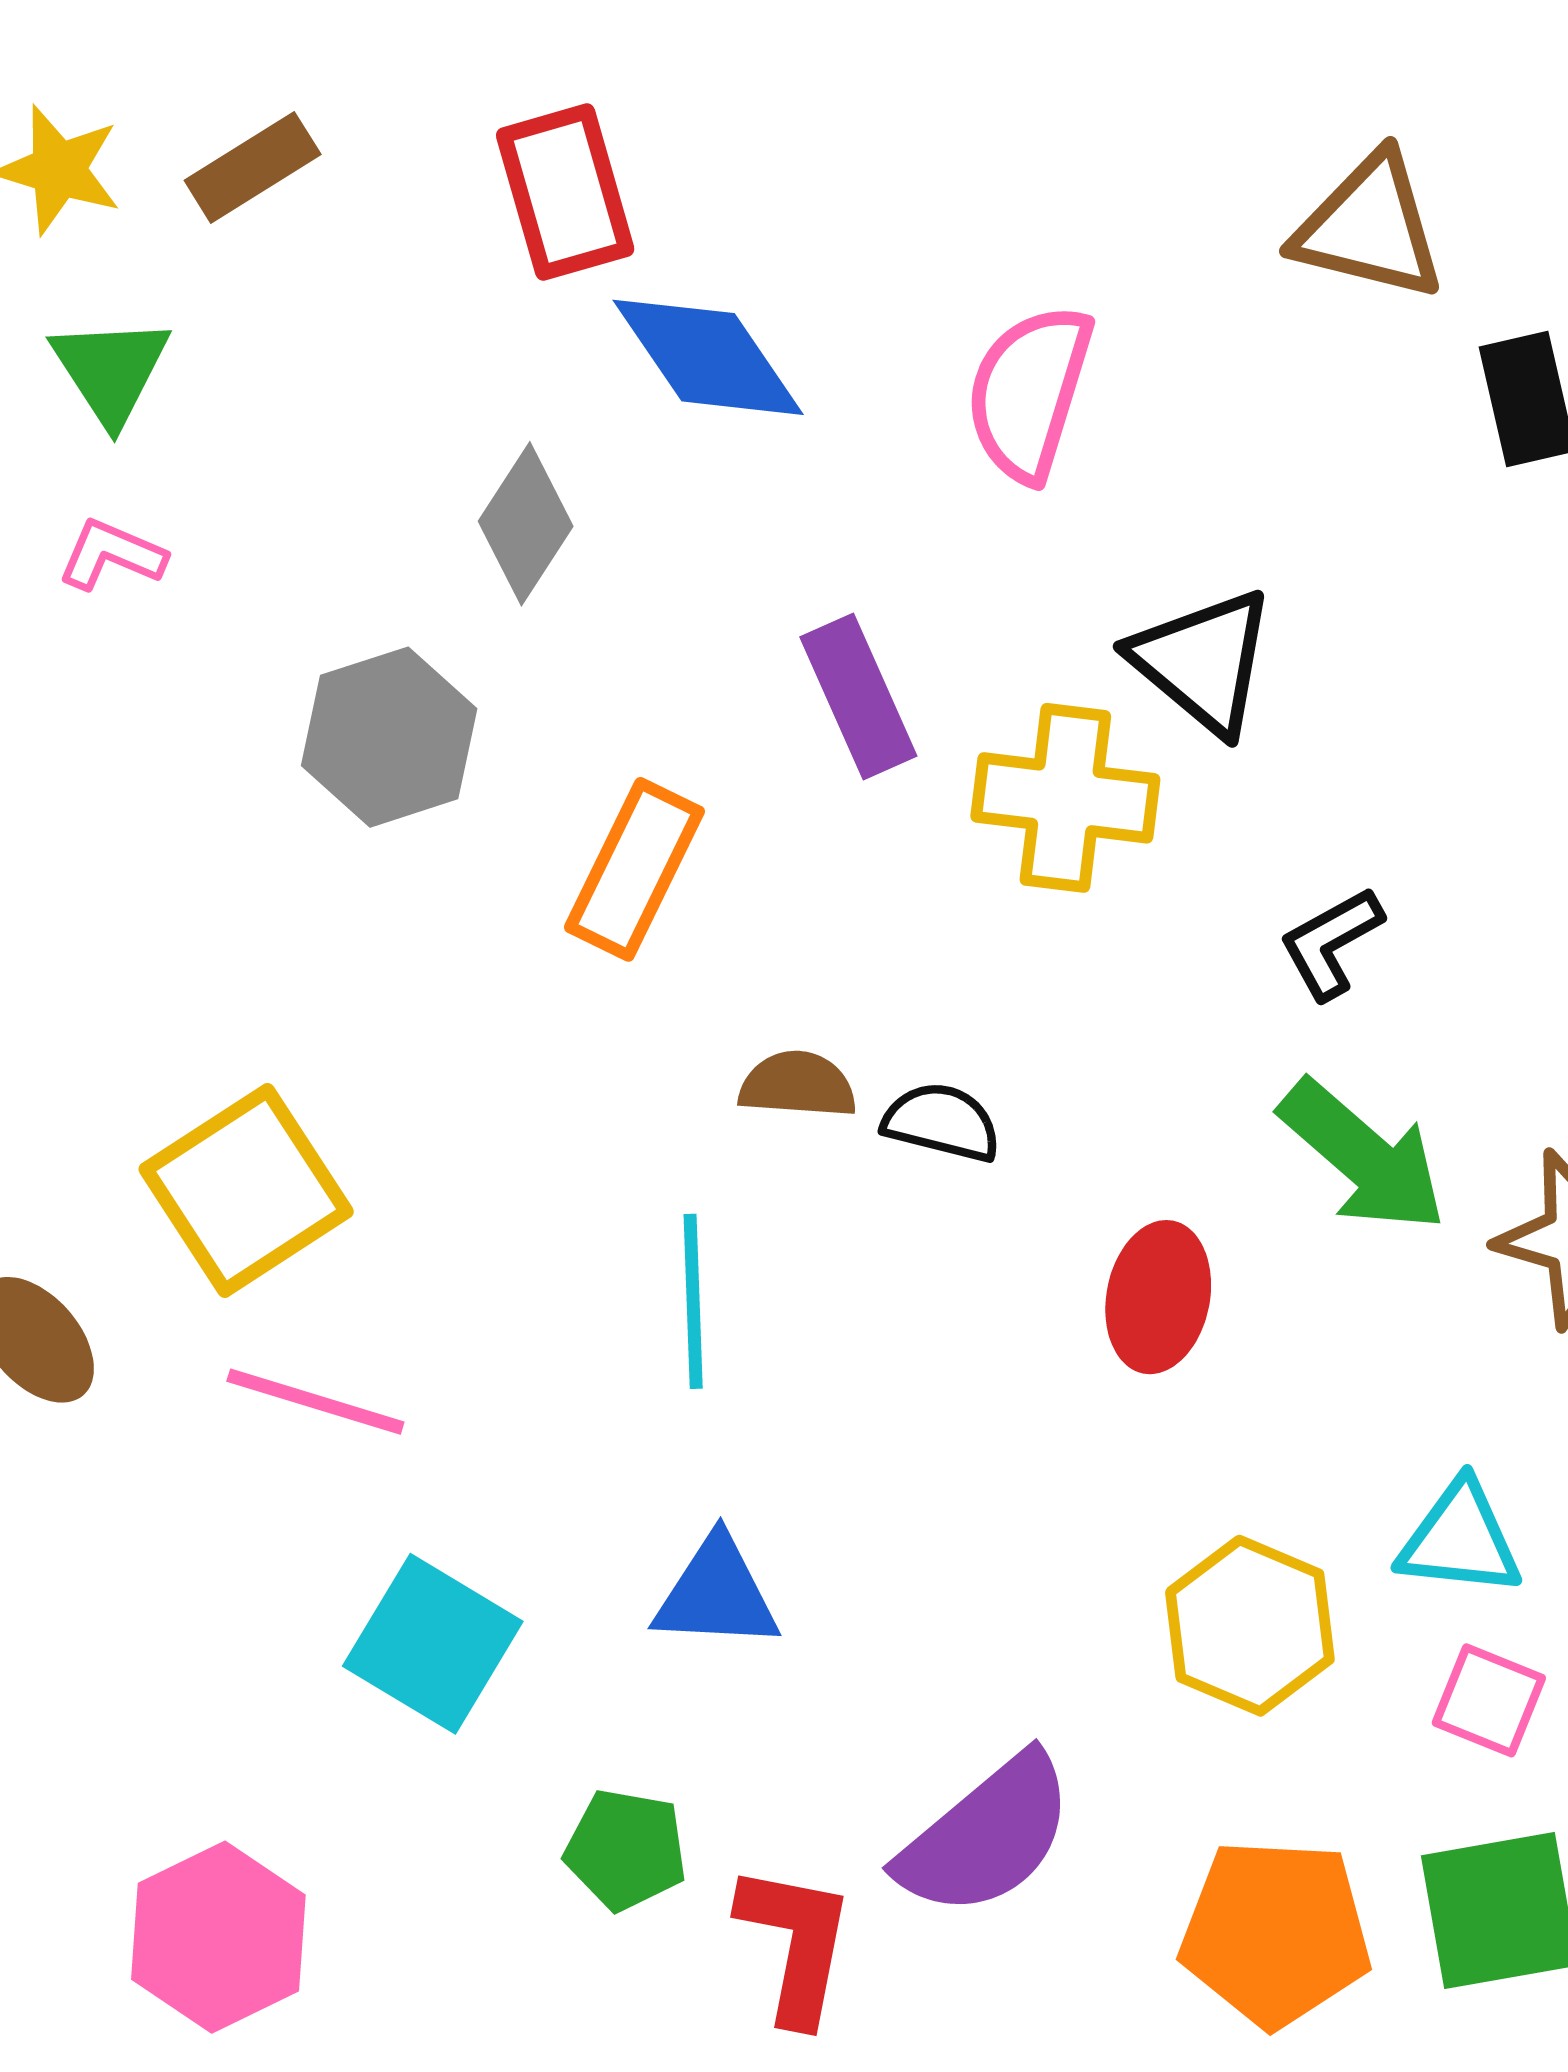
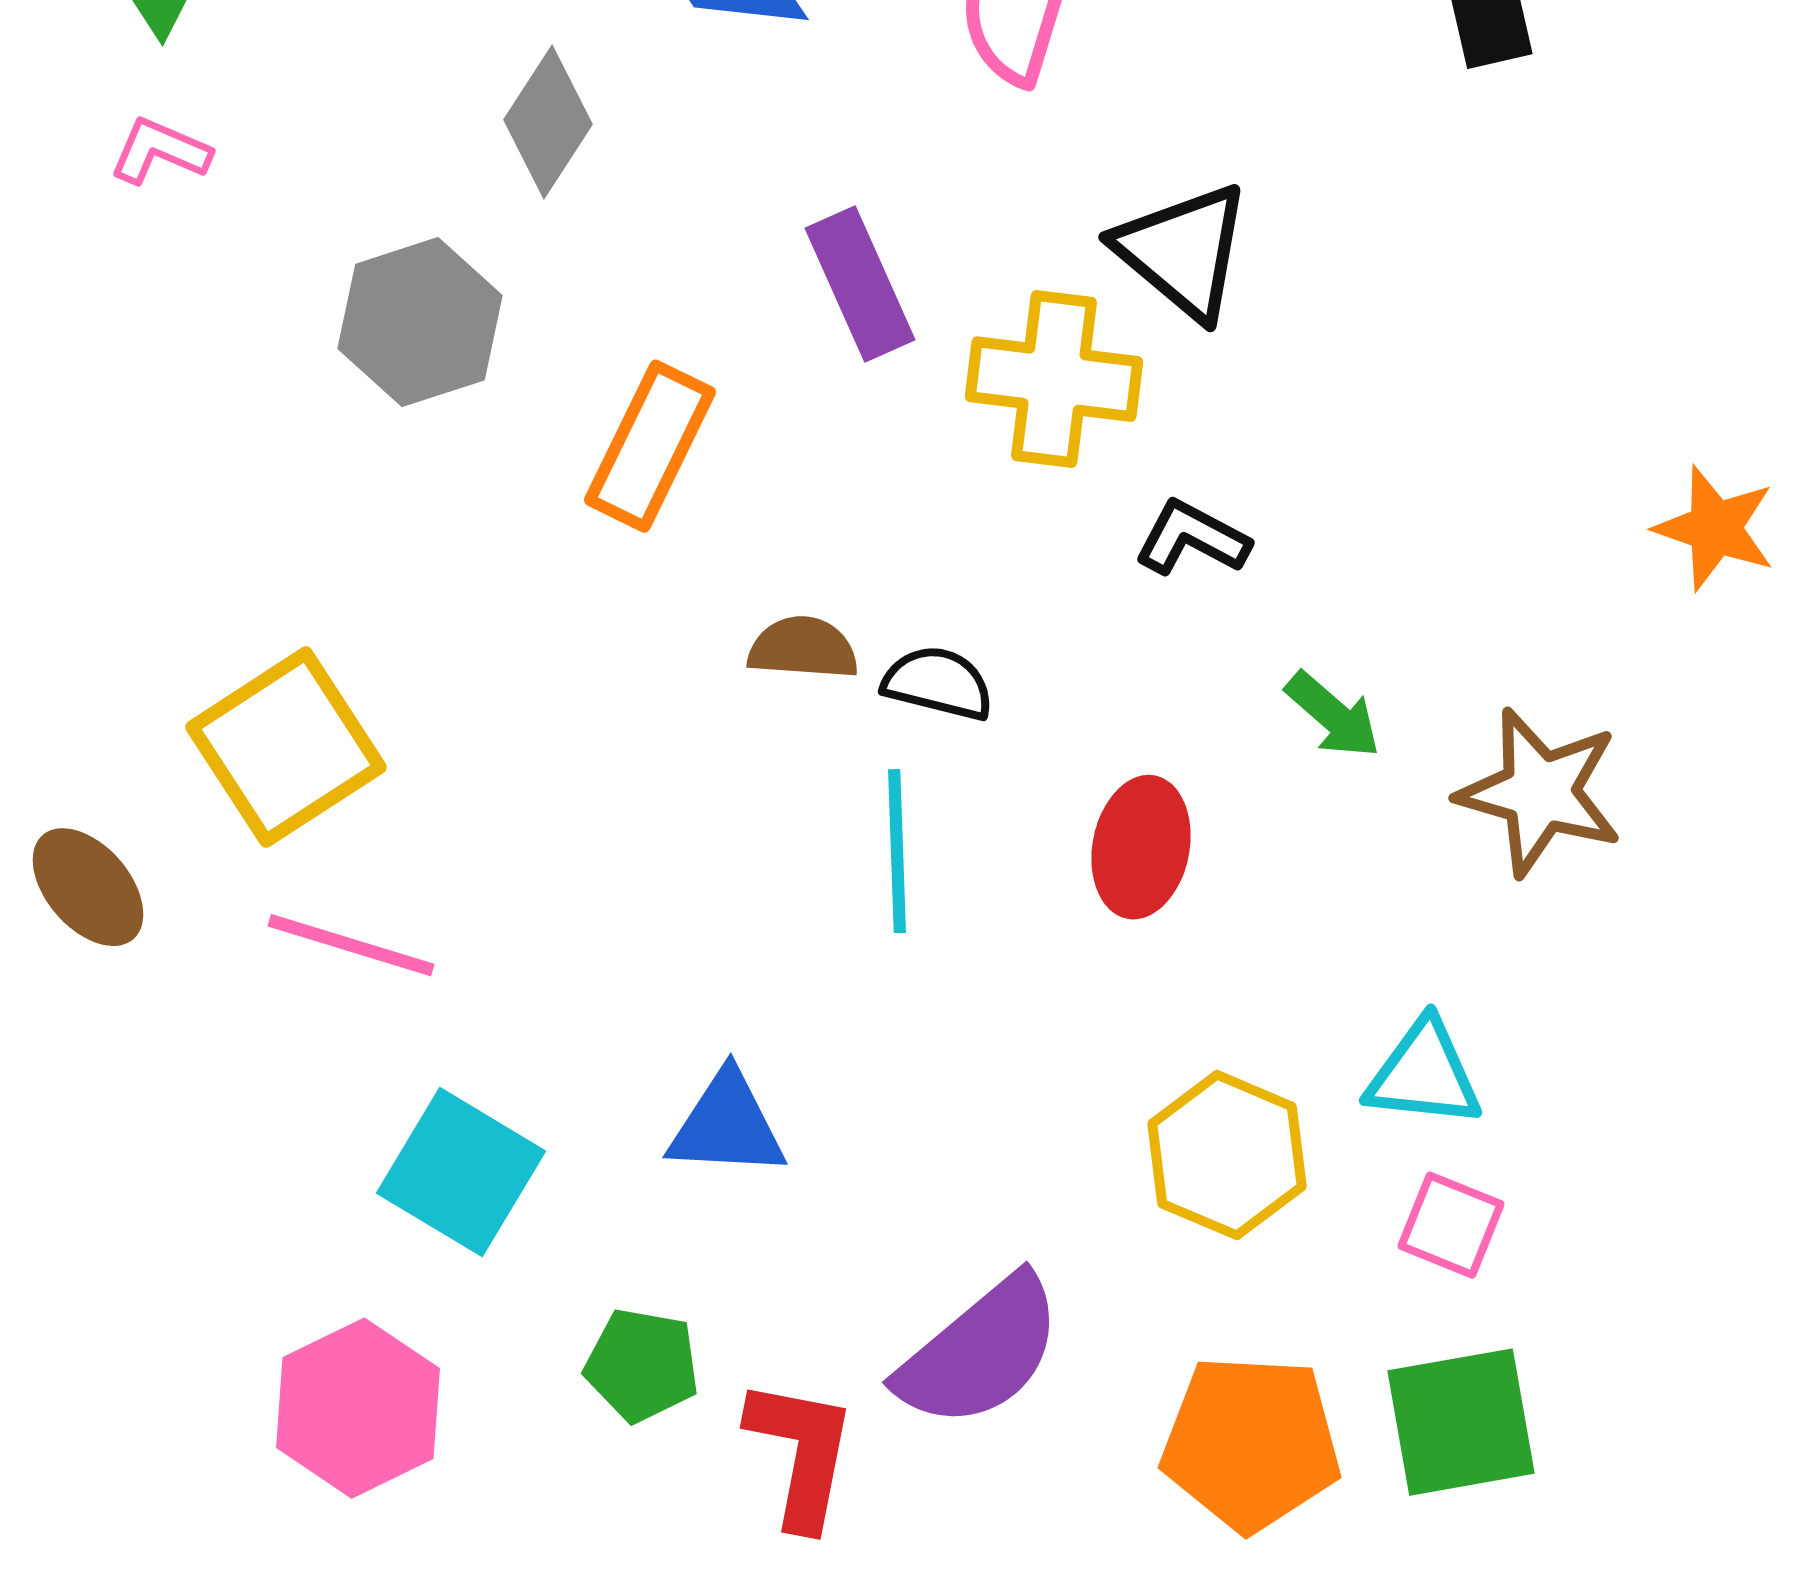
black L-shape: (1331, 943) -> (1192, 538), moved, turned 57
green arrow: (1363, 1156) -> (1333, 715), size x0.6
cyan line: (693, 1301) -> (897, 851), moved
pink hexagon: (218, 1937) -> (358, 1408), moved

